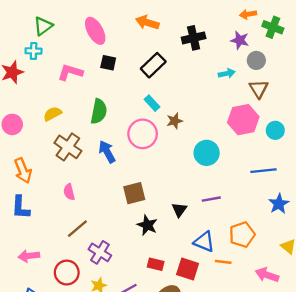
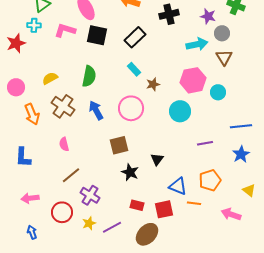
black square: (108, 63) -> (97, 35), size x1.5
pink L-shape: (70, 72) -> (65, 30), moved
cyan arrow: (227, 73) -> (197, 44), size x1.5
pink hexagon: (243, 120) -> (193, 80), moved
cyan circle: (275, 130) -> (218, 92), moved
pink circle: (143, 134) -> (131, 108), moved
orange arrow: (23, 171) -> (32, 114), moved
blue line: (263, 171) -> (241, 126), moved
purple line: (211, 199) -> (205, 143), moved
red square: (188, 269) -> (164, 209), turned -30

